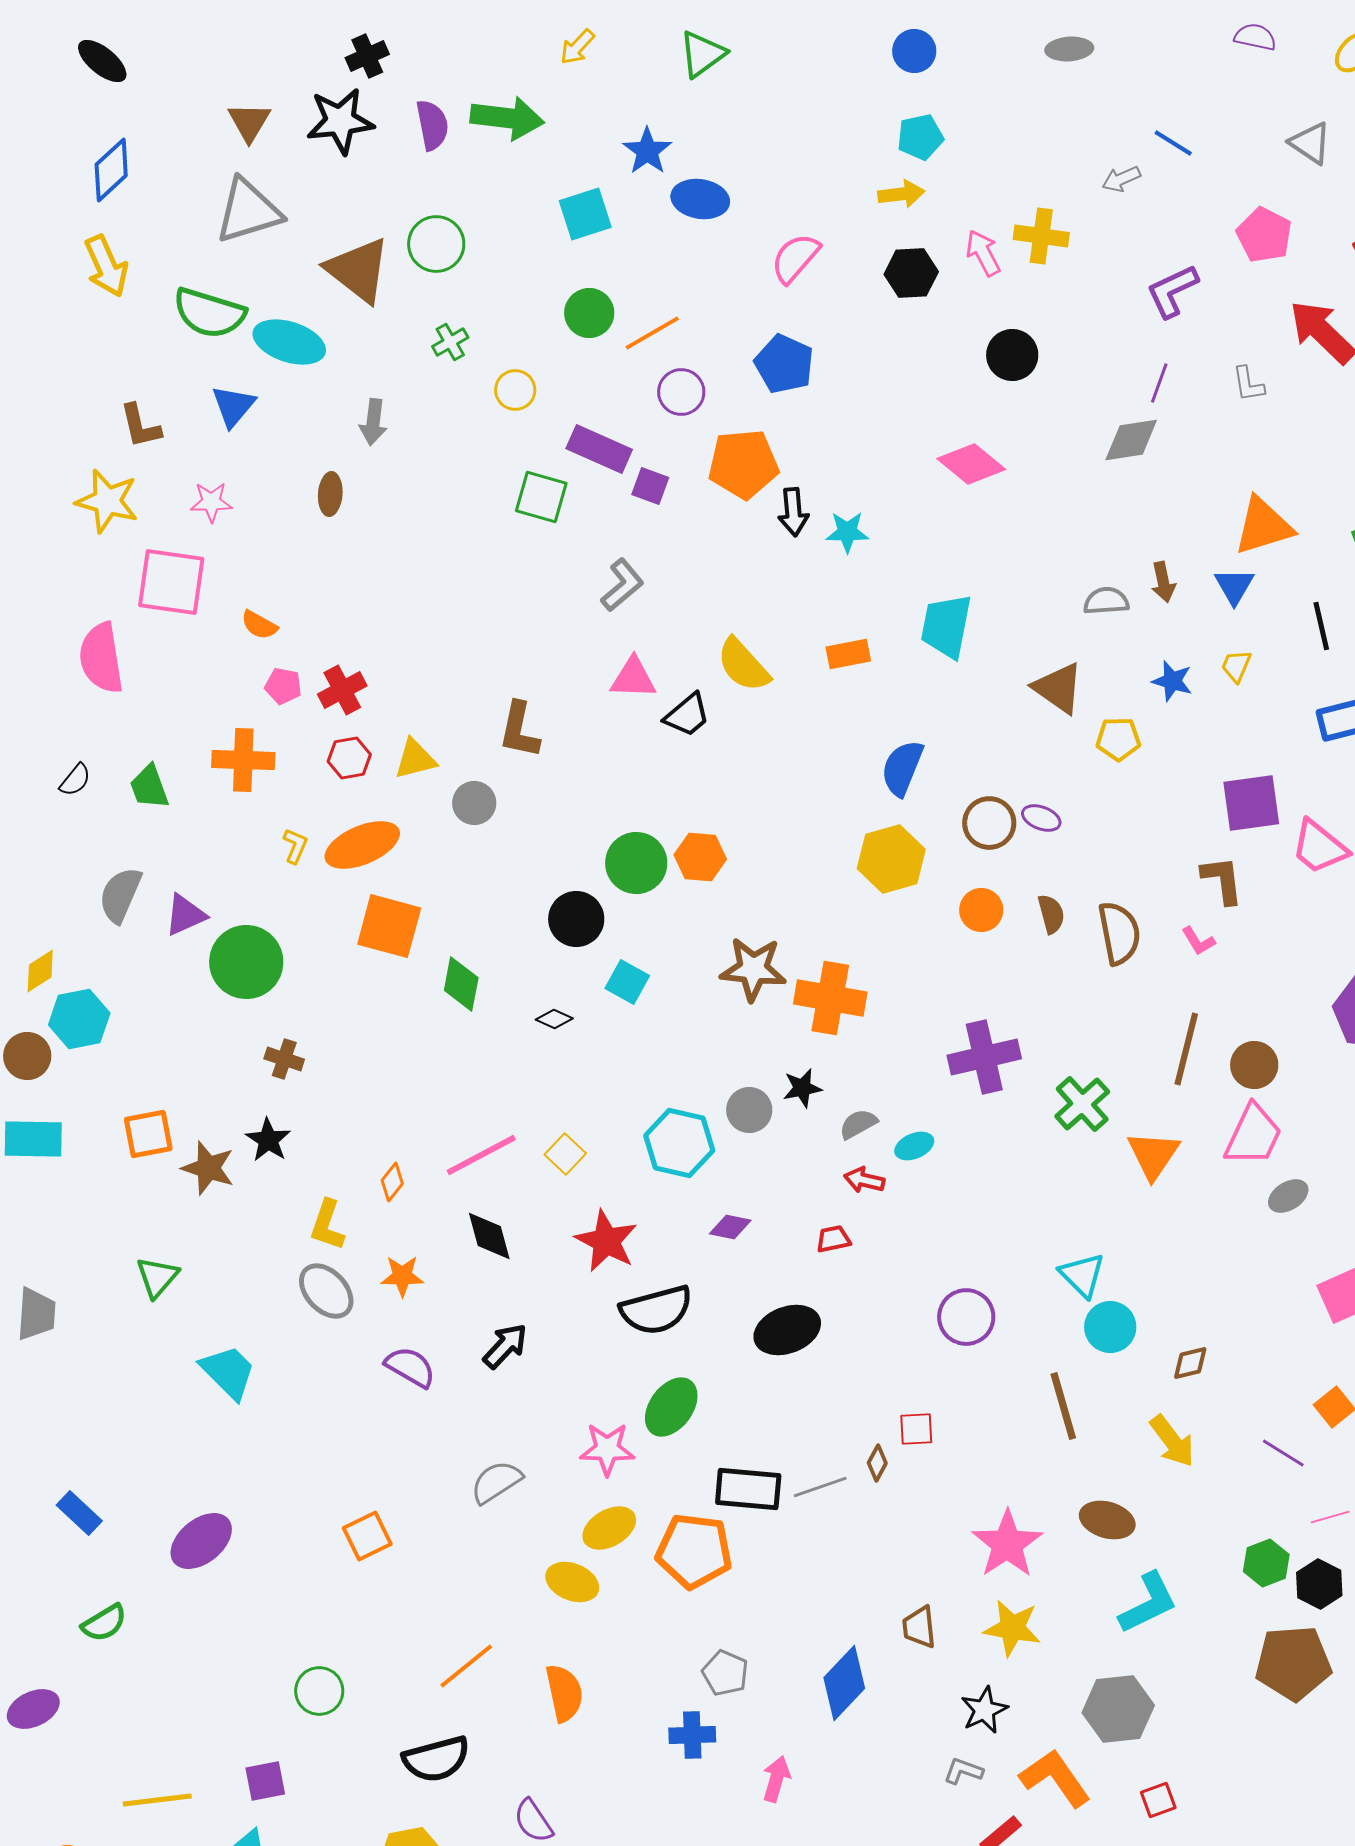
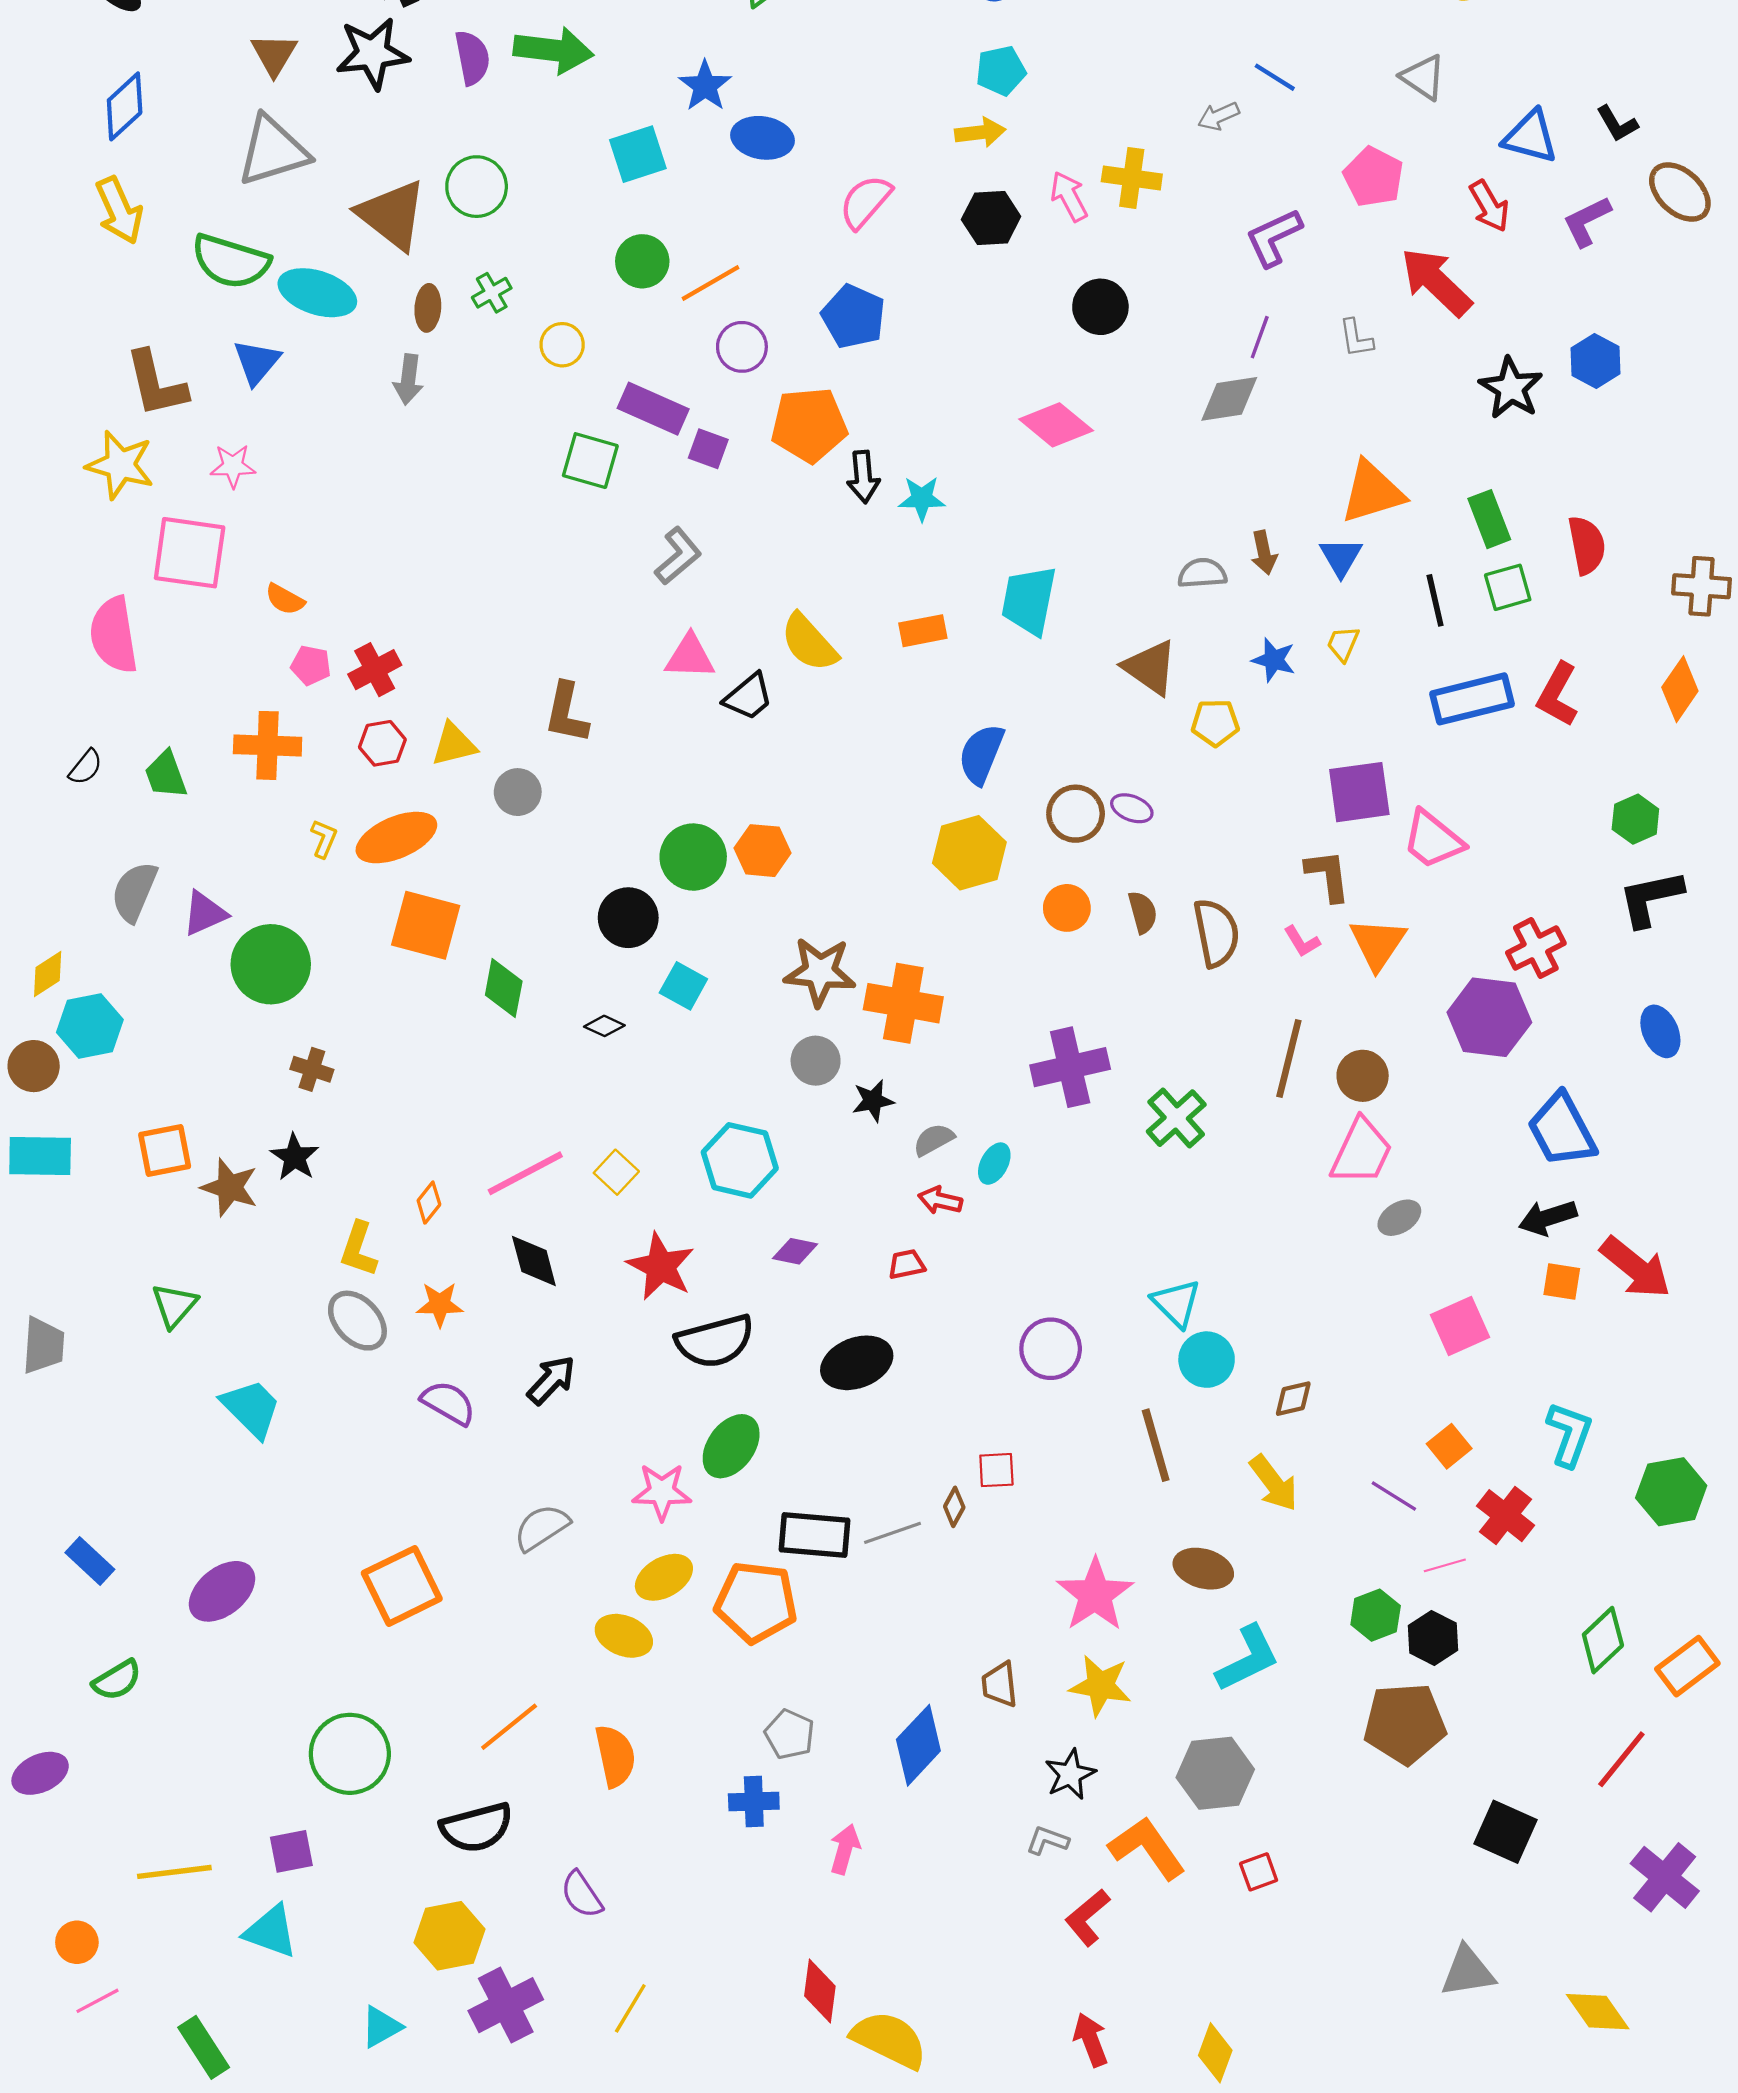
brown L-shape: (140, 426) -> (156, 384), size x1.4
brown ellipse: (330, 494) -> (428, 308), moved
gray circle: (749, 1110) -> (816, 1061), moved
cyan ellipse: (914, 1146) -> (994, 1164), turned -39
orange triangle: (1153, 1155) -> (1378, 944), moved
orange square: (367, 1536) -> (402, 1586), size x1.5
green circle: (319, 1691) -> (350, 1754), size x1.5

